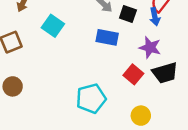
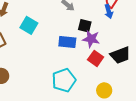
black square: (128, 14) -> (85, 26), moved
blue rectangle: (107, 37) -> (67, 42), moved
purple star: (150, 48) -> (91, 39), moved

